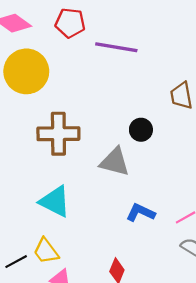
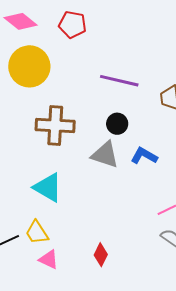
purple line: (116, 47) -> (119, 81), moved
black circle: (141, 130) -> (117, 124), moved
blue L-shape: (141, 213) -> (144, 156), moved

